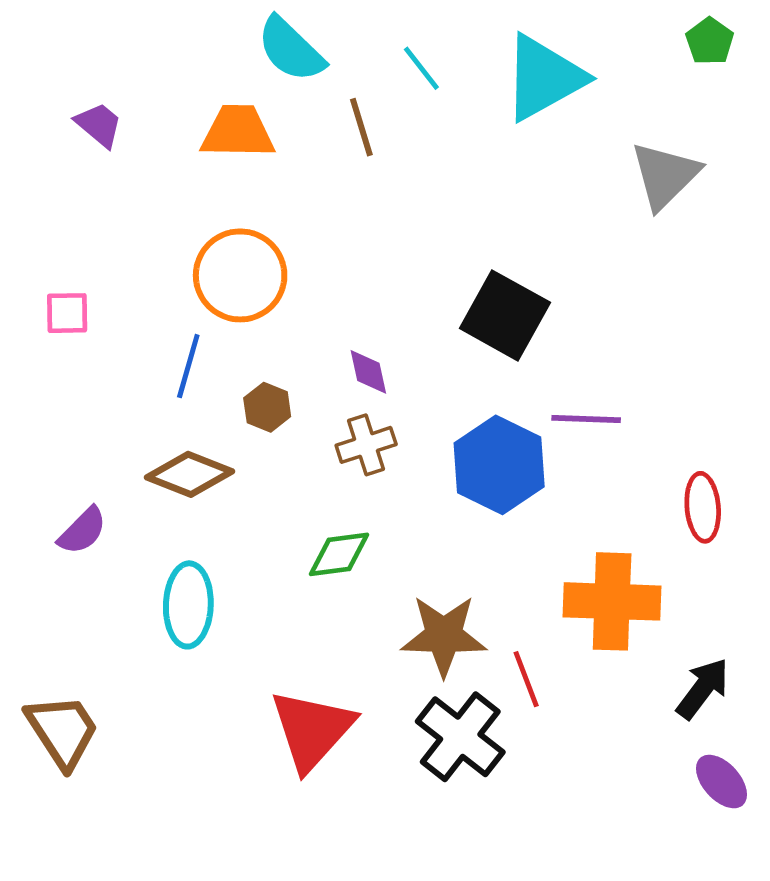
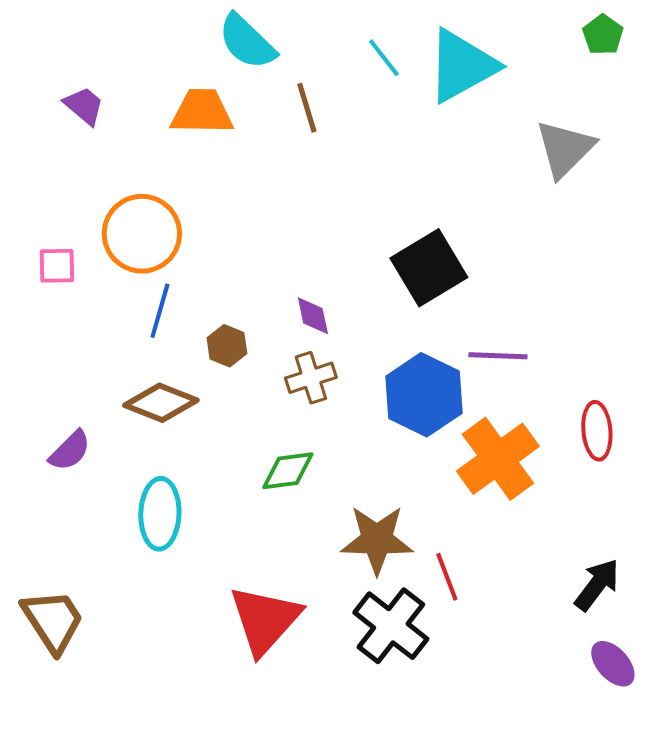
cyan line: (421, 68) -> (384, 58), moved
orange circle: (240, 275) -> (142, 234), moved
black square: (505, 315) -> (429, 268), turned 30
orange cross: (612, 601) -> (498, 459), moved, turned -38

